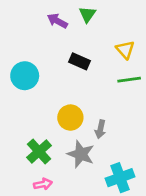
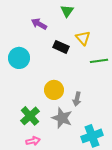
purple arrow: (57, 21) -> (39, 24), moved
yellow triangle: (125, 50) -> (83, 38), moved

